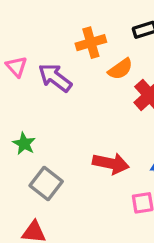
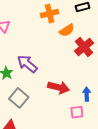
purple arrow: (55, 78) -> (27, 64), moved

